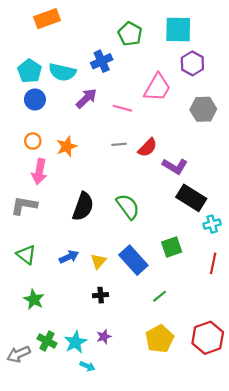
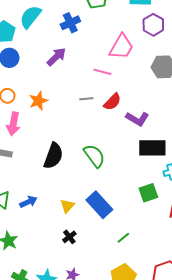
cyan semicircle: (62, 72) -> (30, 17), moved, turned 115
pink line: (122, 108) -> (102, 72), moved
black rectangle: (191, 198) -> (152, 148), turned -32
green square: (172, 247) -> (148, 193), moved
blue arrow: (69, 257) -> (28, 202), moved
black cross: (101, 295) -> (69, 237), turned -32

